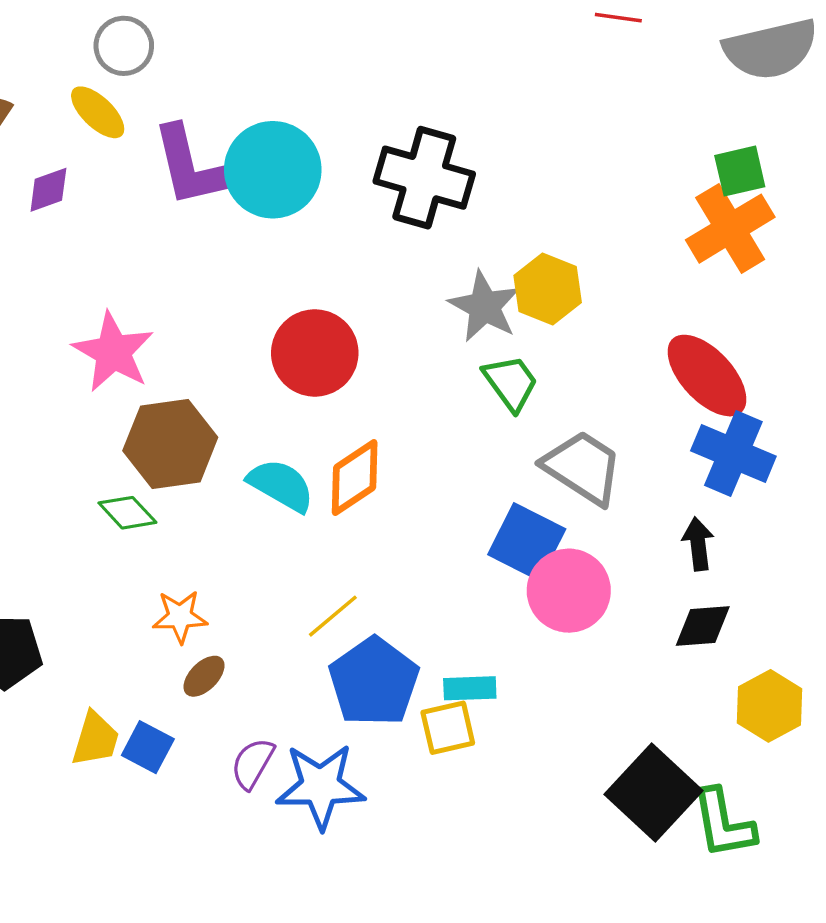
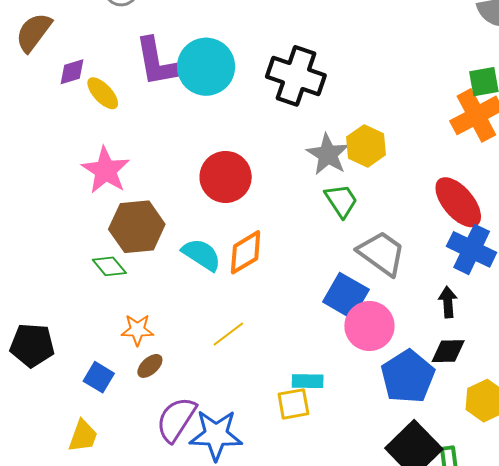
yellow ellipse: (98, 112) -> (103, 93), moved
blue pentagon: (374, 682) -> (408, 377), moved
yellow trapezoid: (95, 739) -> (83, 436), moved
blue square: (148, 747) -> (99, 377), moved
purple semicircle: (253, 763) -> (176, 419), size x1.5

